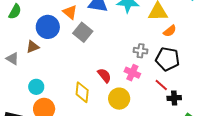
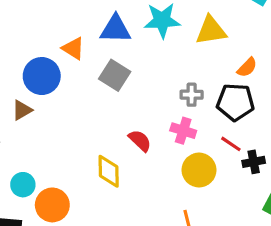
orange semicircle: (170, 31) -> (247, 67), moved
gray square: (83, 32) -> (115, 75), moved
cyan circle: (36, 87) -> (23, 185), moved
yellow circle: (119, 99) -> (199, 170), moved

